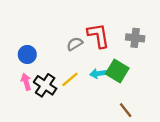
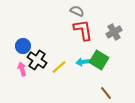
gray cross: (135, 38) -> (114, 32), turned -35
gray semicircle: (75, 44) -> (77, 11), moved, turned 56
black cross: (45, 85) -> (37, 60), moved

